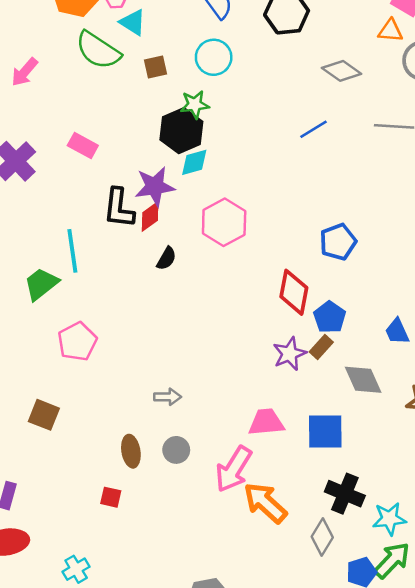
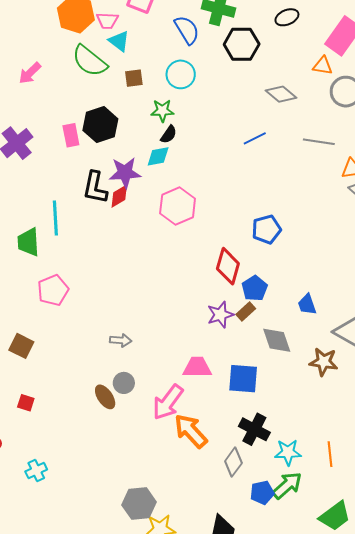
black hexagon: (181, 131) -> (100, 125), moved
pink rectangle: (83, 145) -> (71, 135), turned 45
black semicircle: (166, 258) -> (169, 134), moved
green trapezoid: (41, 284) -> (28, 242), turned -60
brown ellipse: (131, 451) -> (105, 397), moved, turned -30
red square: (111, 497) -> (26, 403), moved

